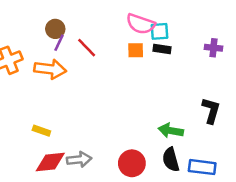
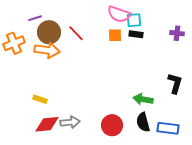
brown circle: (55, 29) -> (49, 32), moved, size x1.5
purple line: (59, 43) -> (35, 18), moved, turned 48

